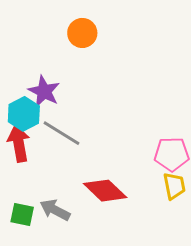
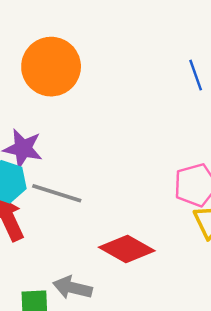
orange circle: (82, 33) -> (51, 67), size x1.6

